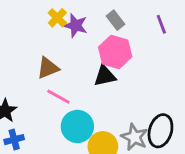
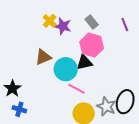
pink line: (58, 97) -> (77, 89), moved
cyan circle: (77, 126) -> (66, 69), moved
blue cross: (14, 140) -> (19, 109), turned 32

